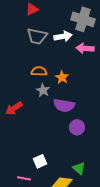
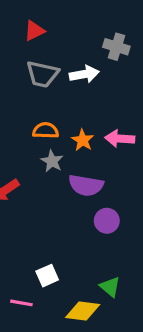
gray cross: (83, 19) -> (116, 47), size x0.7
pink arrow: (85, 48) -> (120, 139), moved

